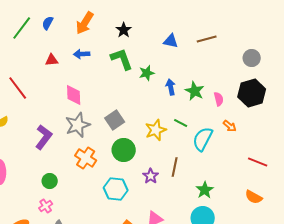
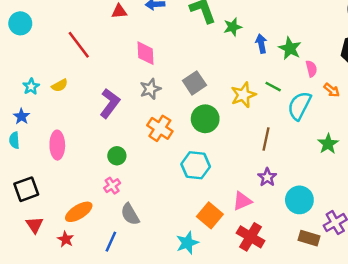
pink semicircle: (219, 99) -> (311, 69), moved
gray star: (78, 125) -> (150, 89), size x0.7
purple star: (151, 176) -> (267, 177), moved
green star: (205, 190) -> (328, 144), moved

